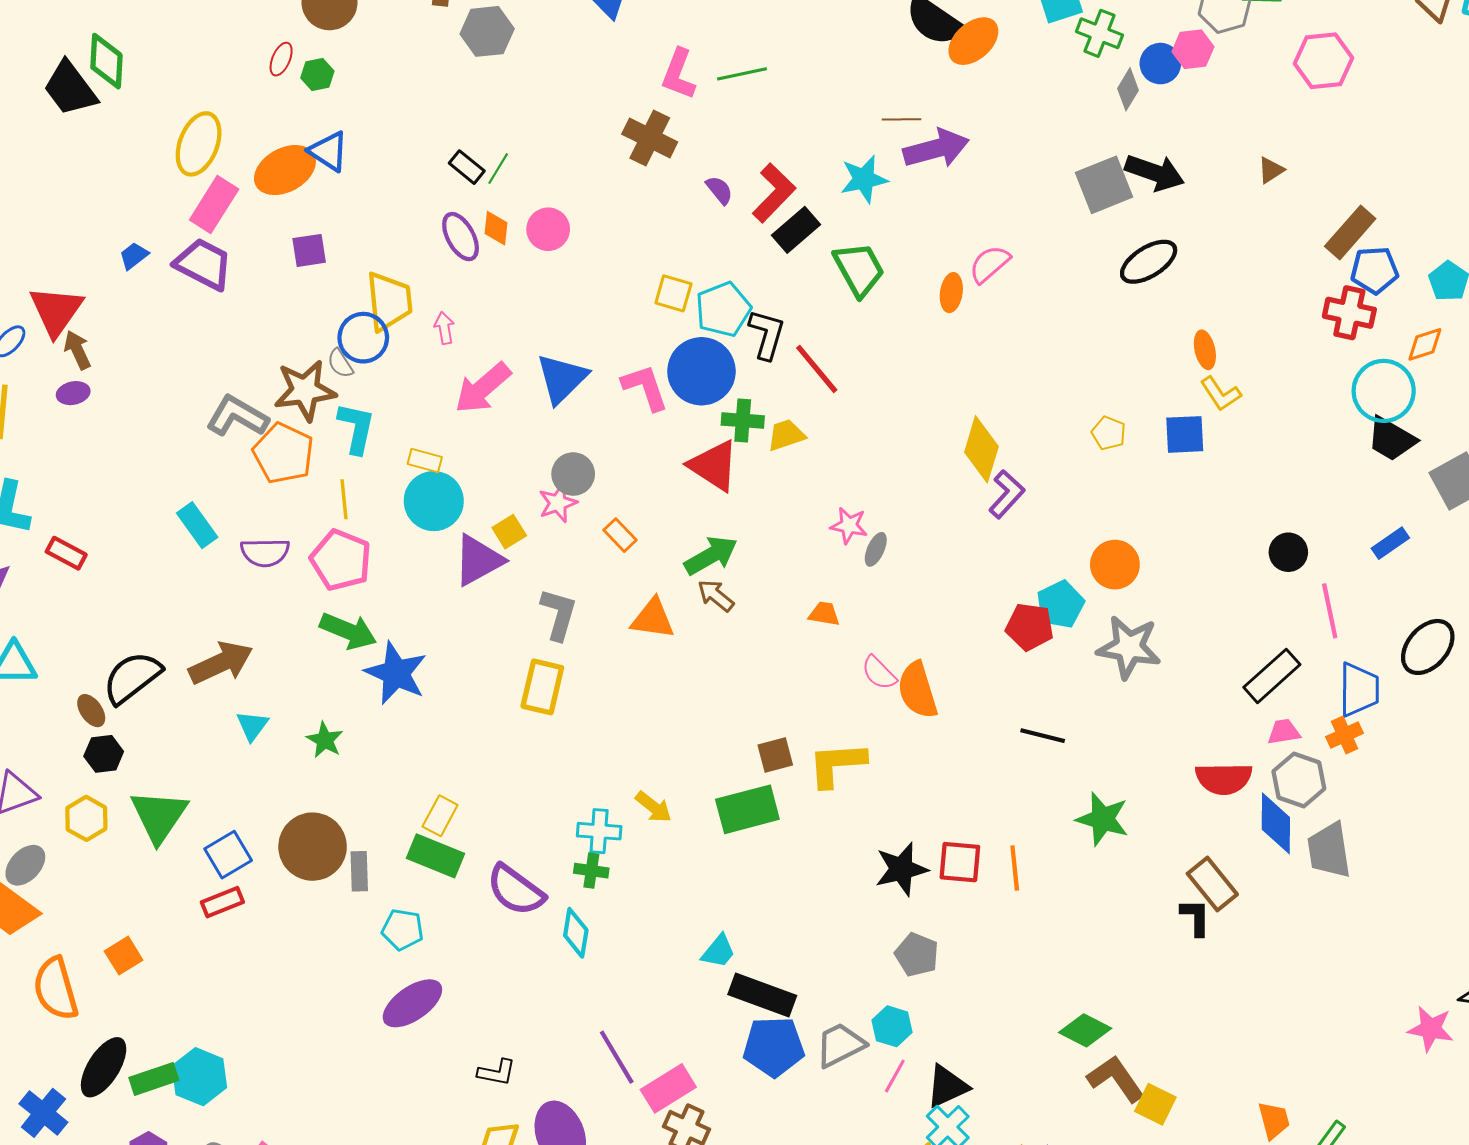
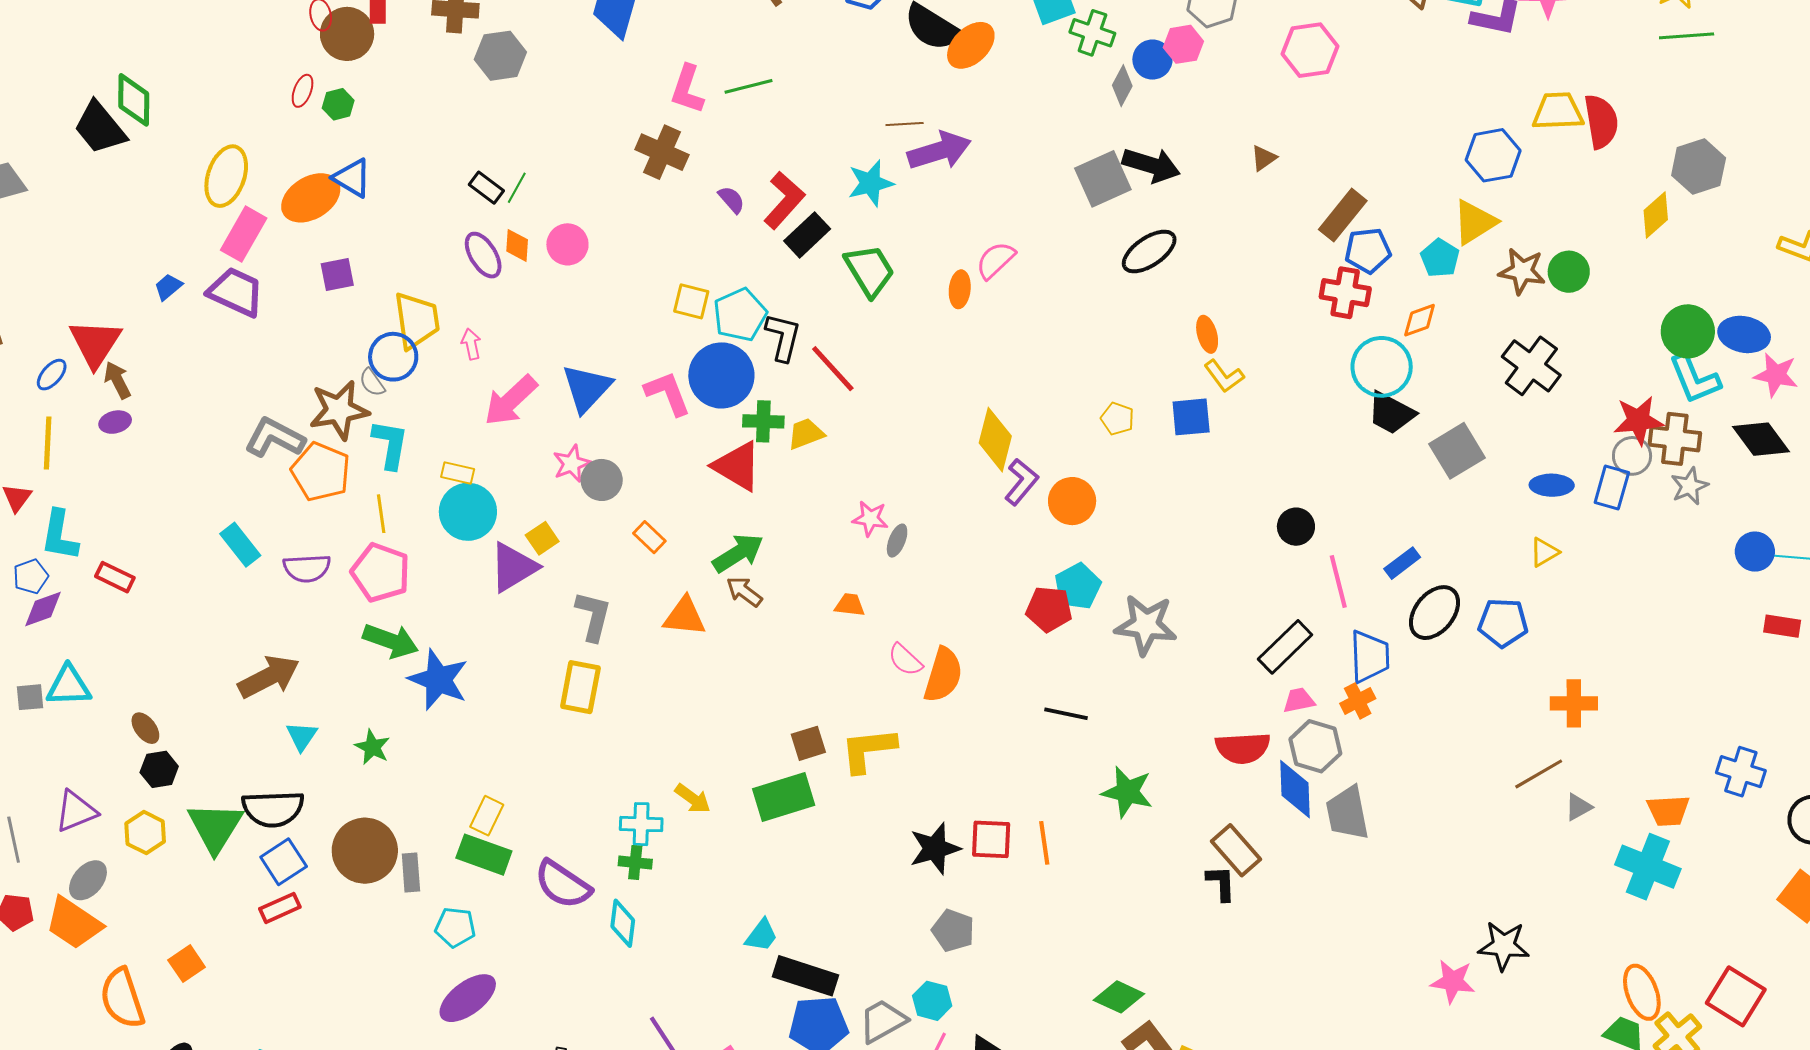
pink star: (558, 503) -> (572, 464), moved
blue rectangle: (1390, 543) -> (1402, 563), moved
orange circle: (1115, 565) -> (1072, 501), moved
black semicircle: (132, 678) -> (273, 809), moved, turned -142
orange semicircle: (918, 690) -> (943, 675), turned -144

